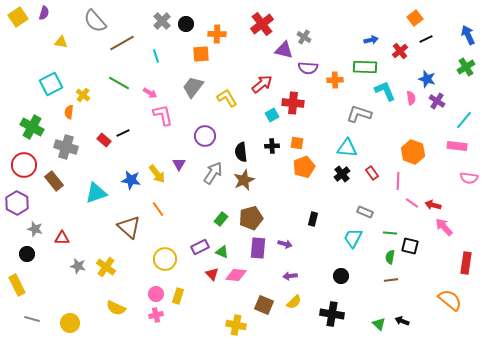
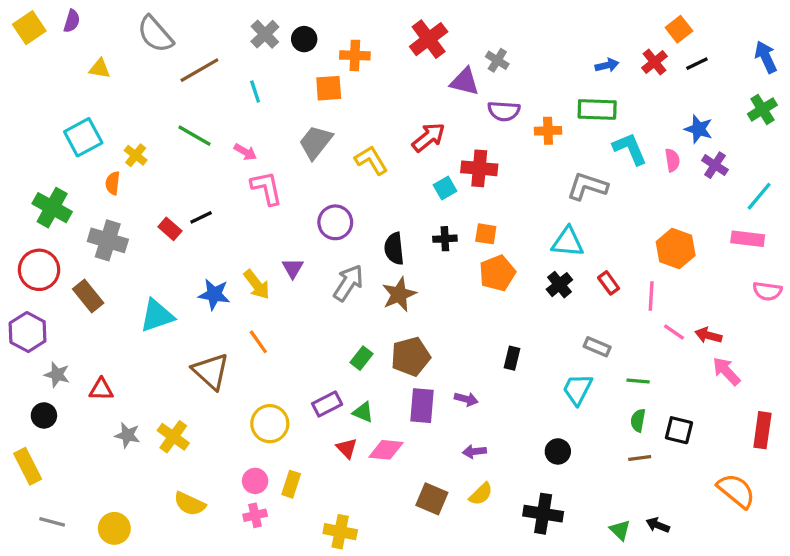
red cross: (400, 51) -> (654, 62), moved
black square: (410, 246) -> (679, 430), moved
yellow cross: (236, 325) -> (340, 532), moved

